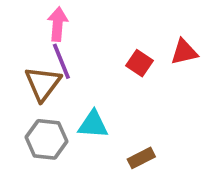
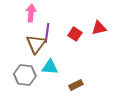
purple line: (61, 61) -> (47, 33), moved, turned 30
brown triangle: (43, 84) -> (36, 44), moved

